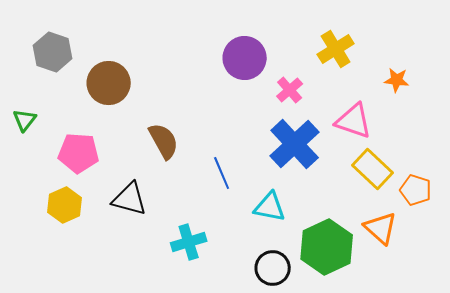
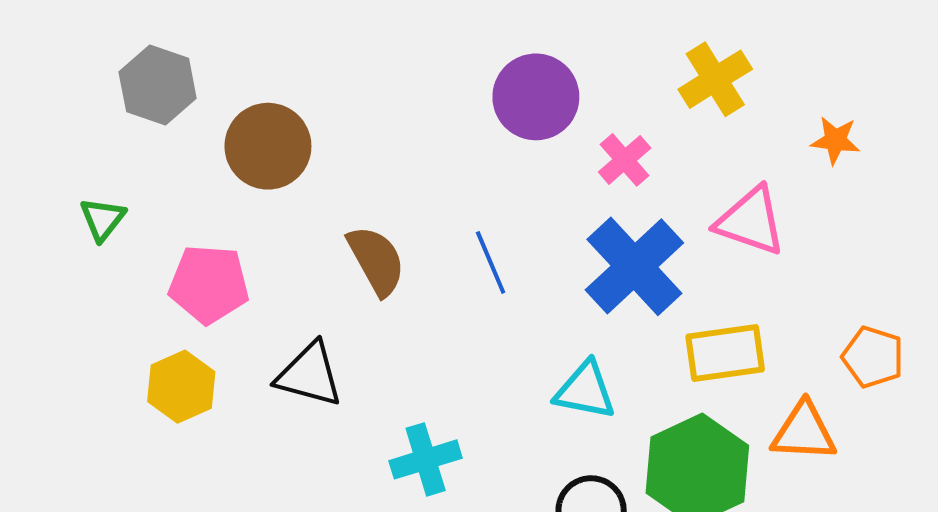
yellow rectangle: (373, 169) -> (725, 353), moved, turned -51
blue line: (222, 173) -> (491, 262), moved
orange triangle: (381, 228) -> (804, 432), turned -39

